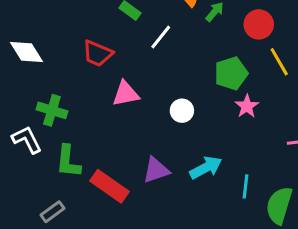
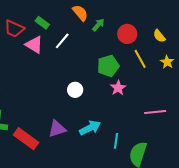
red trapezoid: (98, 53) -> (14, 29), moved
pink triangle: (126, 94) -> (34, 45), moved, turned 42

